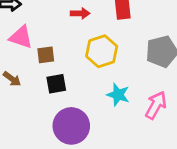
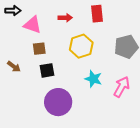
pink triangle: (21, 37) -> (32, 25), moved

